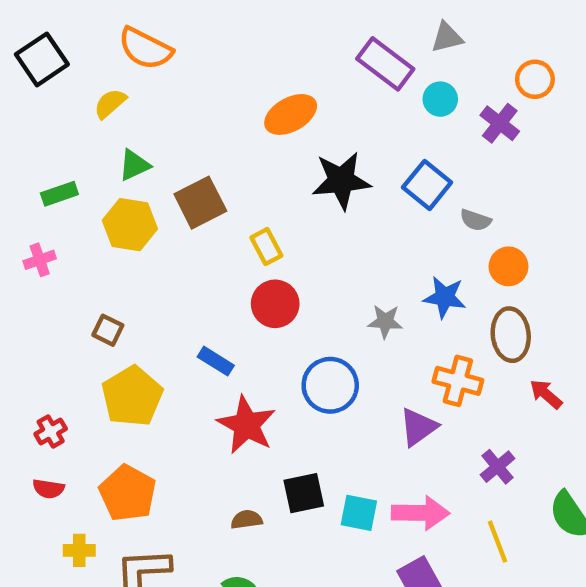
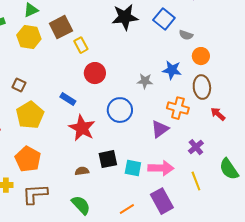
yellow rectangle: (266, 247) -> (81, 45), moved

